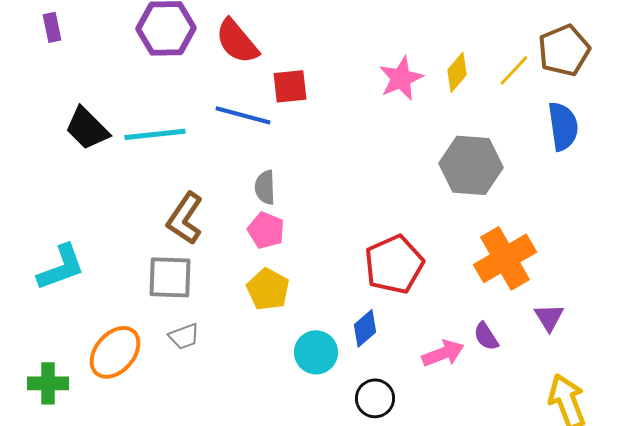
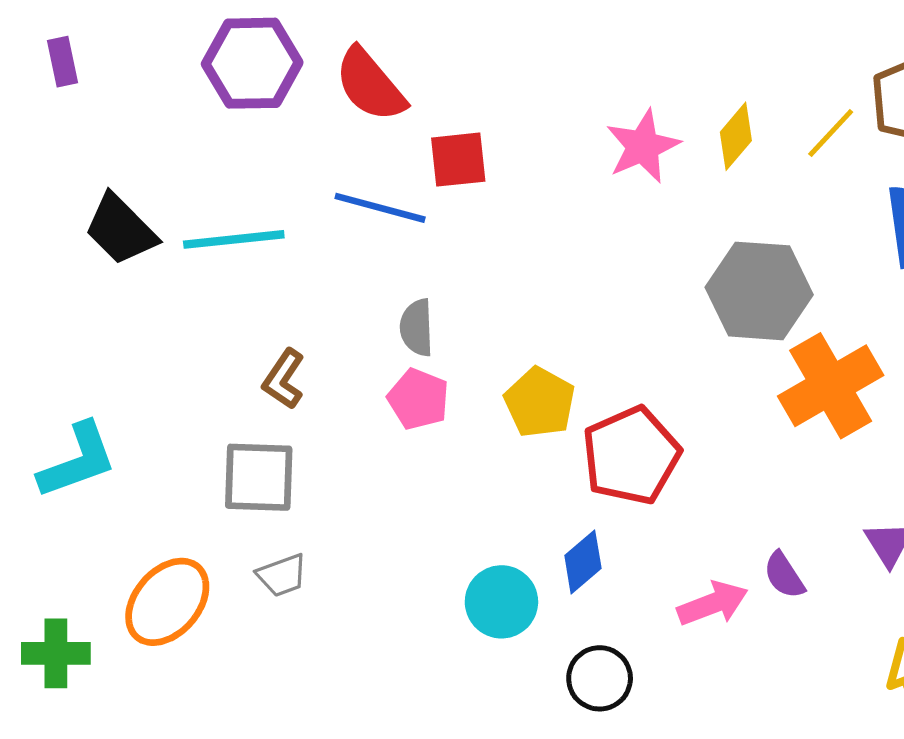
brown L-shape: (185, 218) -> (284, 379), size x0.7
orange cross: (505, 258) -> (831, 386), moved
yellow pentagon: (268, 289) -> (540, 402), moved

